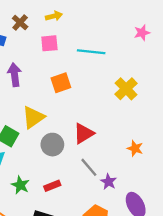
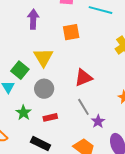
yellow triangle: (33, 117) -> (43, 57), turned -35
gray circle: (52, 145) -> (44, 89), moved

